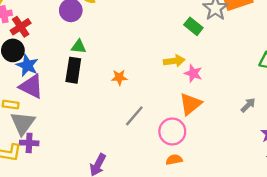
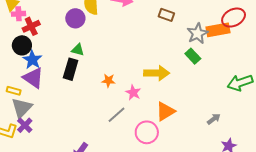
green rectangle: (193, 26) -> (193, 56), moved
yellow arrow: (174, 61) -> (157, 73), size x1.4
pink star: (193, 73) -> (133, 93), moved
purple cross: (29, 143) -> (25, 125), turned 35

